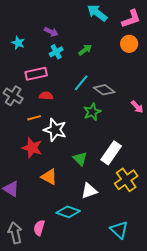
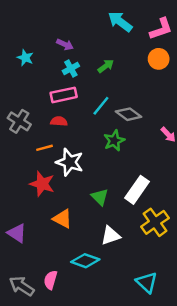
pink rectangle: (36, 74) -> (64, 95), moved
gray arrow: (15, 233) -> (22, 286), turned -45

